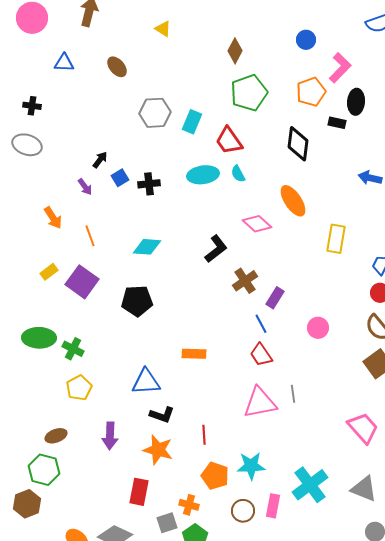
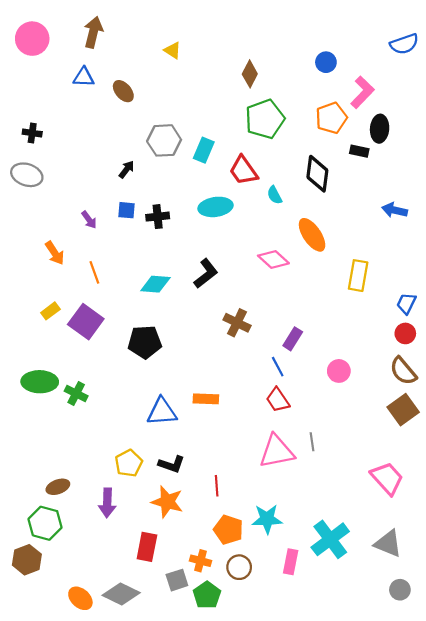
blue triangle: (64, 63) -> (84, 77), moved
black arrow: (100, 160) -> (127, 169), moved
cyan semicircle: (238, 174) -> (274, 195), moved
blue square: (120, 178) -> (127, 210), turned 36
black L-shape: (216, 249) -> (206, 273), moved
brown cross: (245, 281) -> (237, 323), moved, turned -30
blue triangle: (146, 382) -> (162, 412), moved
yellow pentagon: (79, 388) -> (129, 463), moved
purple arrow: (110, 436) -> (107, 503), moved
brown circle: (243, 511) -> (239, 567), moved

